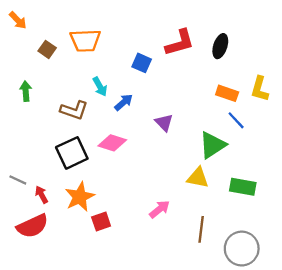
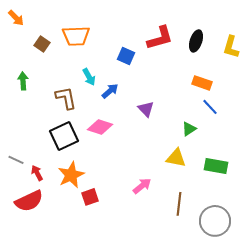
yellow L-shape: (260, 89) -> (231, 47), moved
brown L-shape: (74, 110) -> (66, 98), turned -120
green triangle: (212, 145) -> (189, 129), size x0.6

